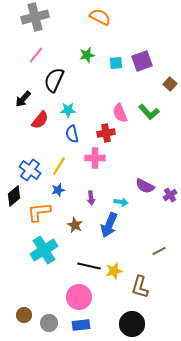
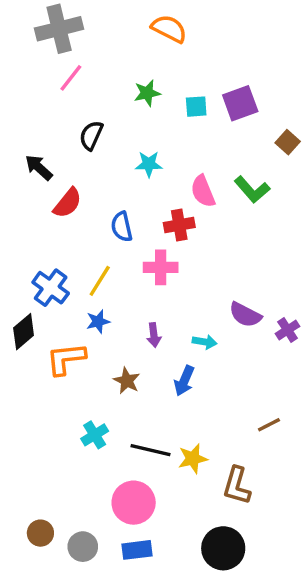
pink line: (36, 55) -> (71, 78), moved
black semicircle: (54, 80) -> (91, 135), size x0.7
black arrow: (23, 99) -> (39, 167), turned 90
cyan star: (68, 110) -> (149, 164), moved
blue arrow: (109, 225) -> (184, 381), size x0.7
cyan cross: (44, 250) -> (95, 435), moved, size x0.6

